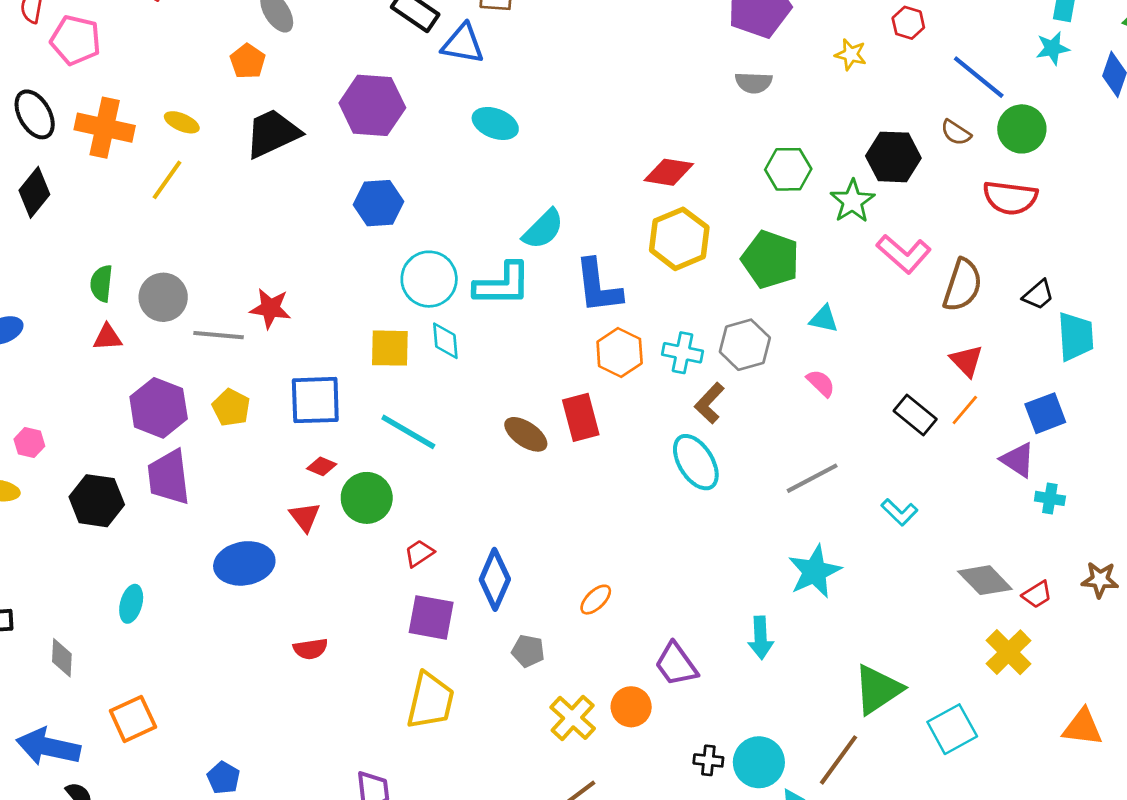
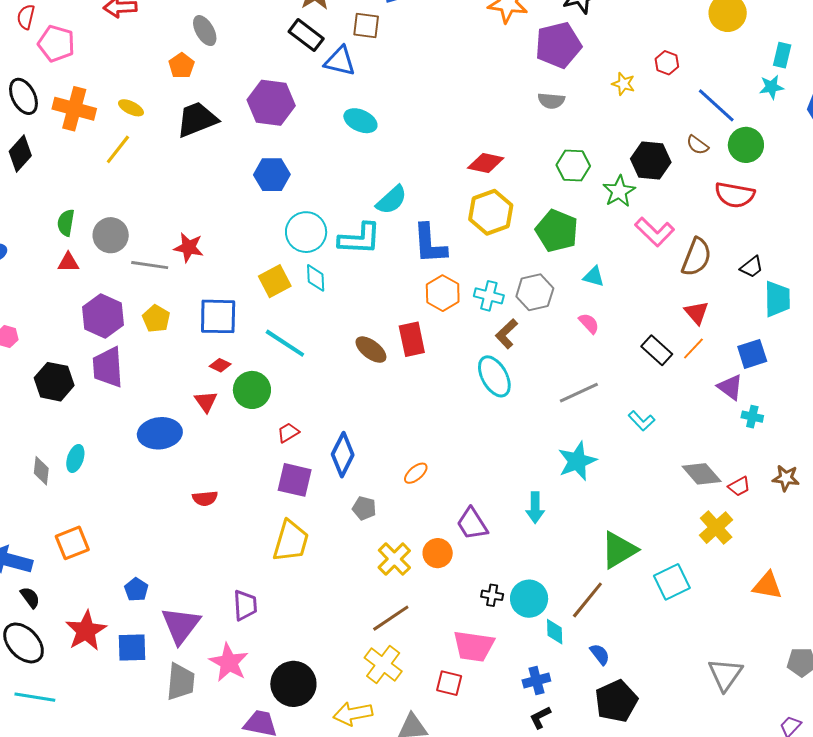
yellow square: (390, 348) -> (275, 281), turned -32
gray diamond: (62, 658) -> (41, 471), moved

